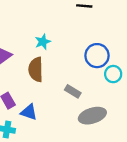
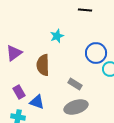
cyan star: (43, 42) -> (57, 36), moved
gray ellipse: (92, 116) -> (76, 107), moved

